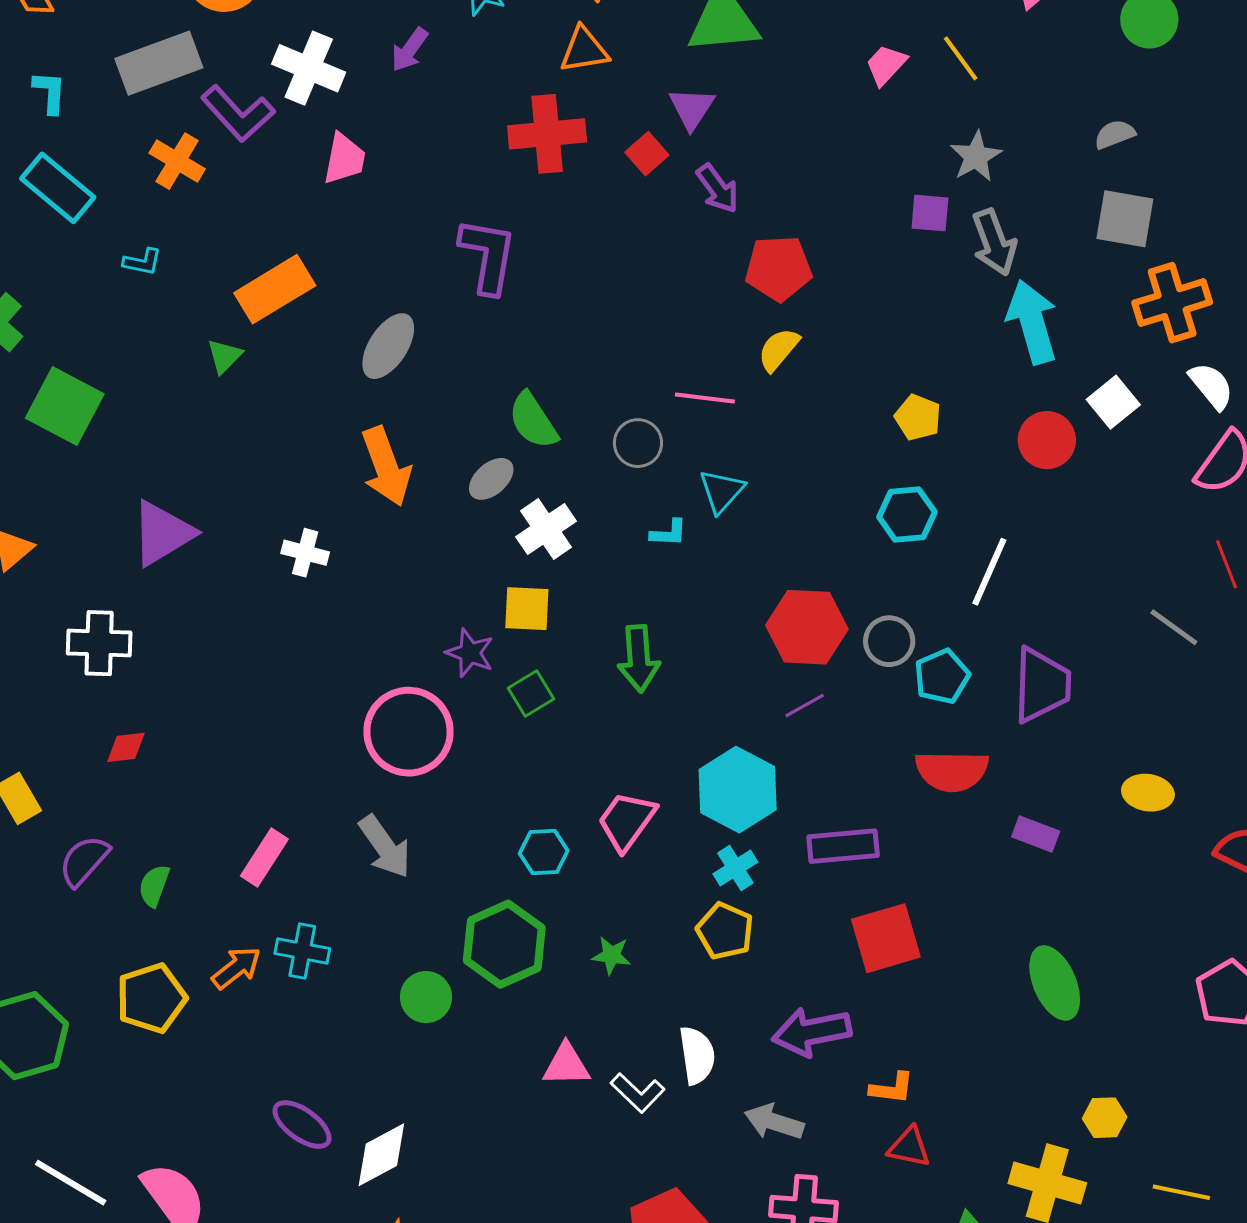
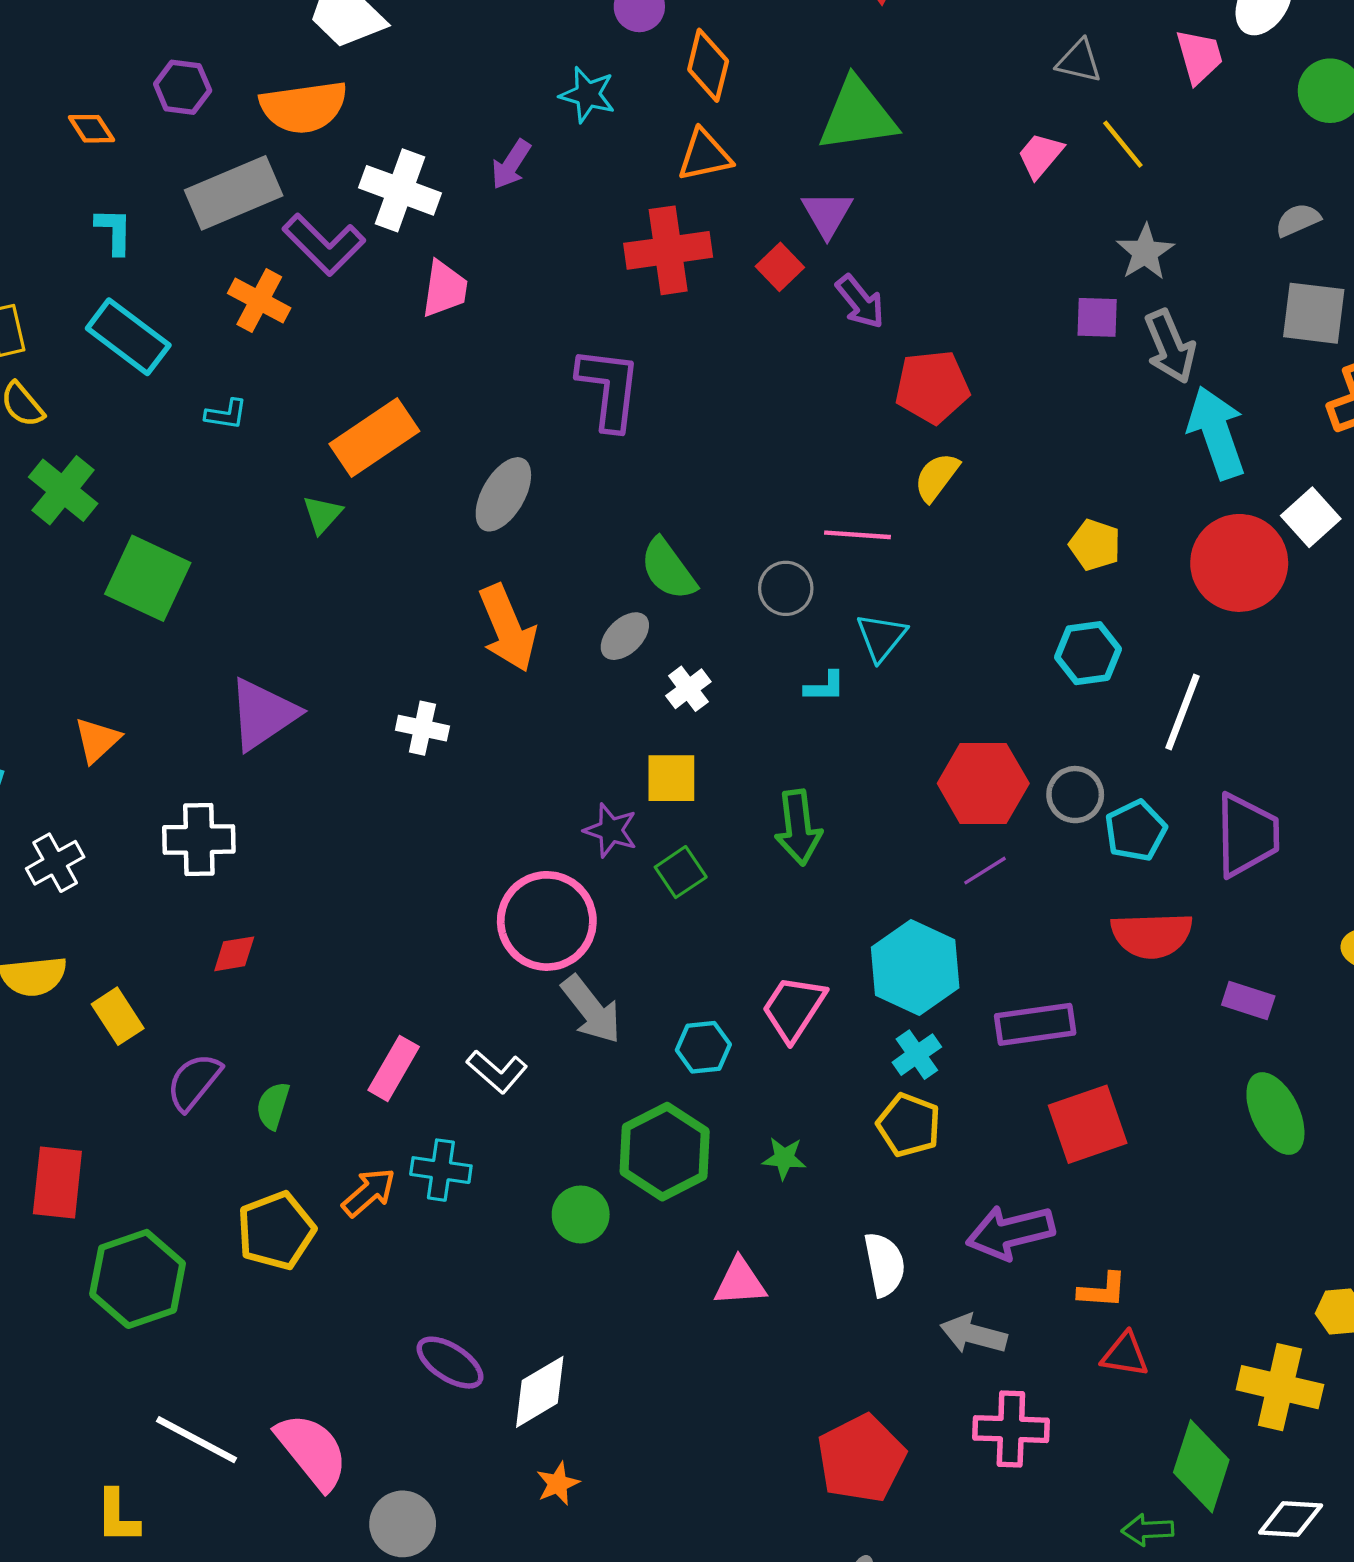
red circle: (1047, 440) -> (1239, 563), size x1.5
white cross: (546, 529) -> (688, 689), size x0.7
gray arrow: (385, 847) -> (591, 1010), moved
green ellipse: (1055, 983) -> (1275, 1114), moved
white L-shape: (638, 1093) -> (497, 1071), moved

